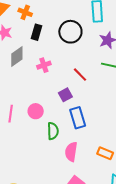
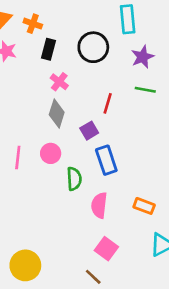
gray diamond: (17, 56) -> (57, 114), moved, turned -35
pink cross: (44, 65) -> (59, 82), moved, turned -32
red line: (80, 75) -> (108, 103), turned 63

